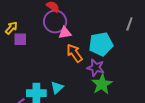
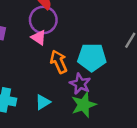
pink triangle: (65, 33) -> (39, 38), moved, turned 32
cyan triangle: (57, 88) -> (43, 102), moved

